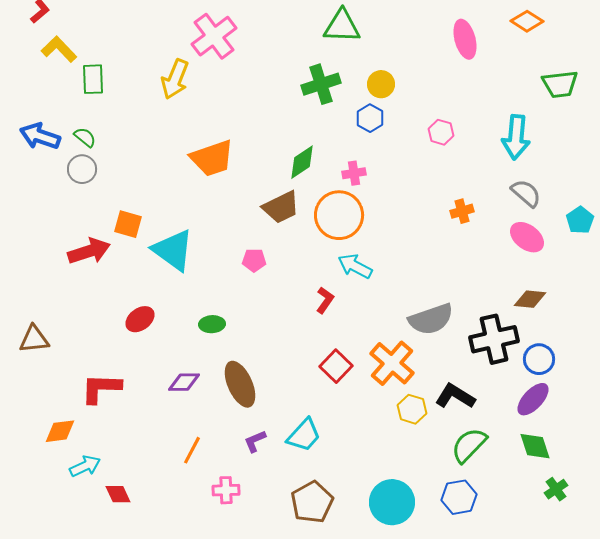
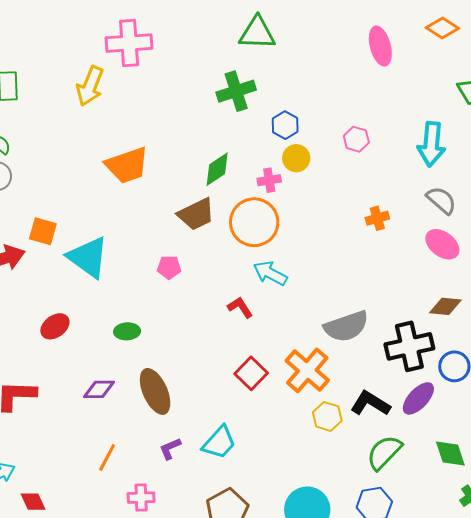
pink cross: (214, 36) -> (129, 43), turned 33
yellow circle: (381, 84) -> (296, 158), moved
red L-shape: (325, 300) -> (240, 307), turned -68
purple ellipse: (533, 399) -> (418, 398), moved

